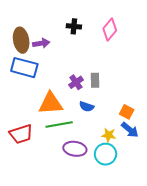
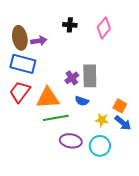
gray rectangle: (95, 80) -> (90, 76), size x1.6
red trapezoid: (21, 134) -> (20, 92), moved, turned 145
yellow star: (109, 135) -> (102, 120), moved

